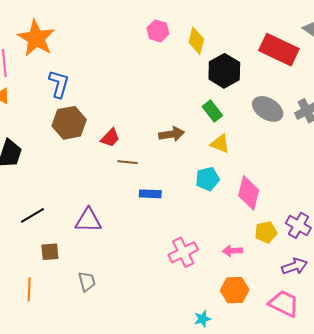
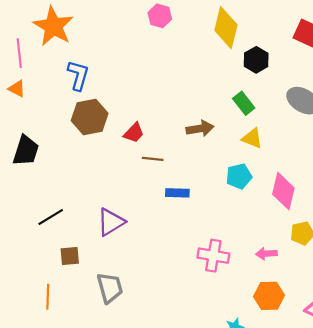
pink hexagon: (158, 31) -> (160, 16), moved
yellow diamond: (196, 41) -> (226, 28), size x1.4
black hexagon: (224, 71) -> (256, 60), size x0.7
purple triangle: (88, 220) -> (111, 222), turned -32
pink cross: (183, 252) -> (213, 256), turned 36
gray trapezoid: (87, 281) -> (110, 288), size x1.4

